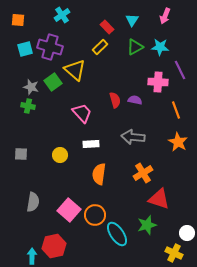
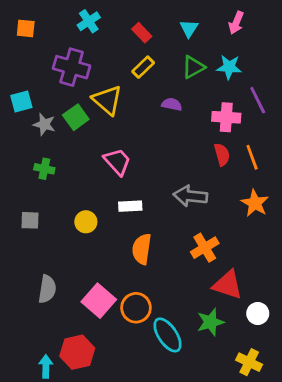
red rectangle: (107, 27) -> (142, 33), moved
cyan square: (25, 49) -> (21, 101), moved
red semicircle: (115, 100) -> (222, 154), moved
purple semicircle: (135, 100) -> (172, 104), moved
green cross: (28, 106) -> (44, 169), moved
white circle: (187, 233) -> (258, 313), moved

